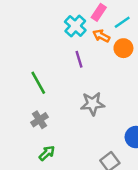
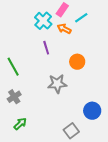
orange circle: (123, 48) -> (77, 62), moved

